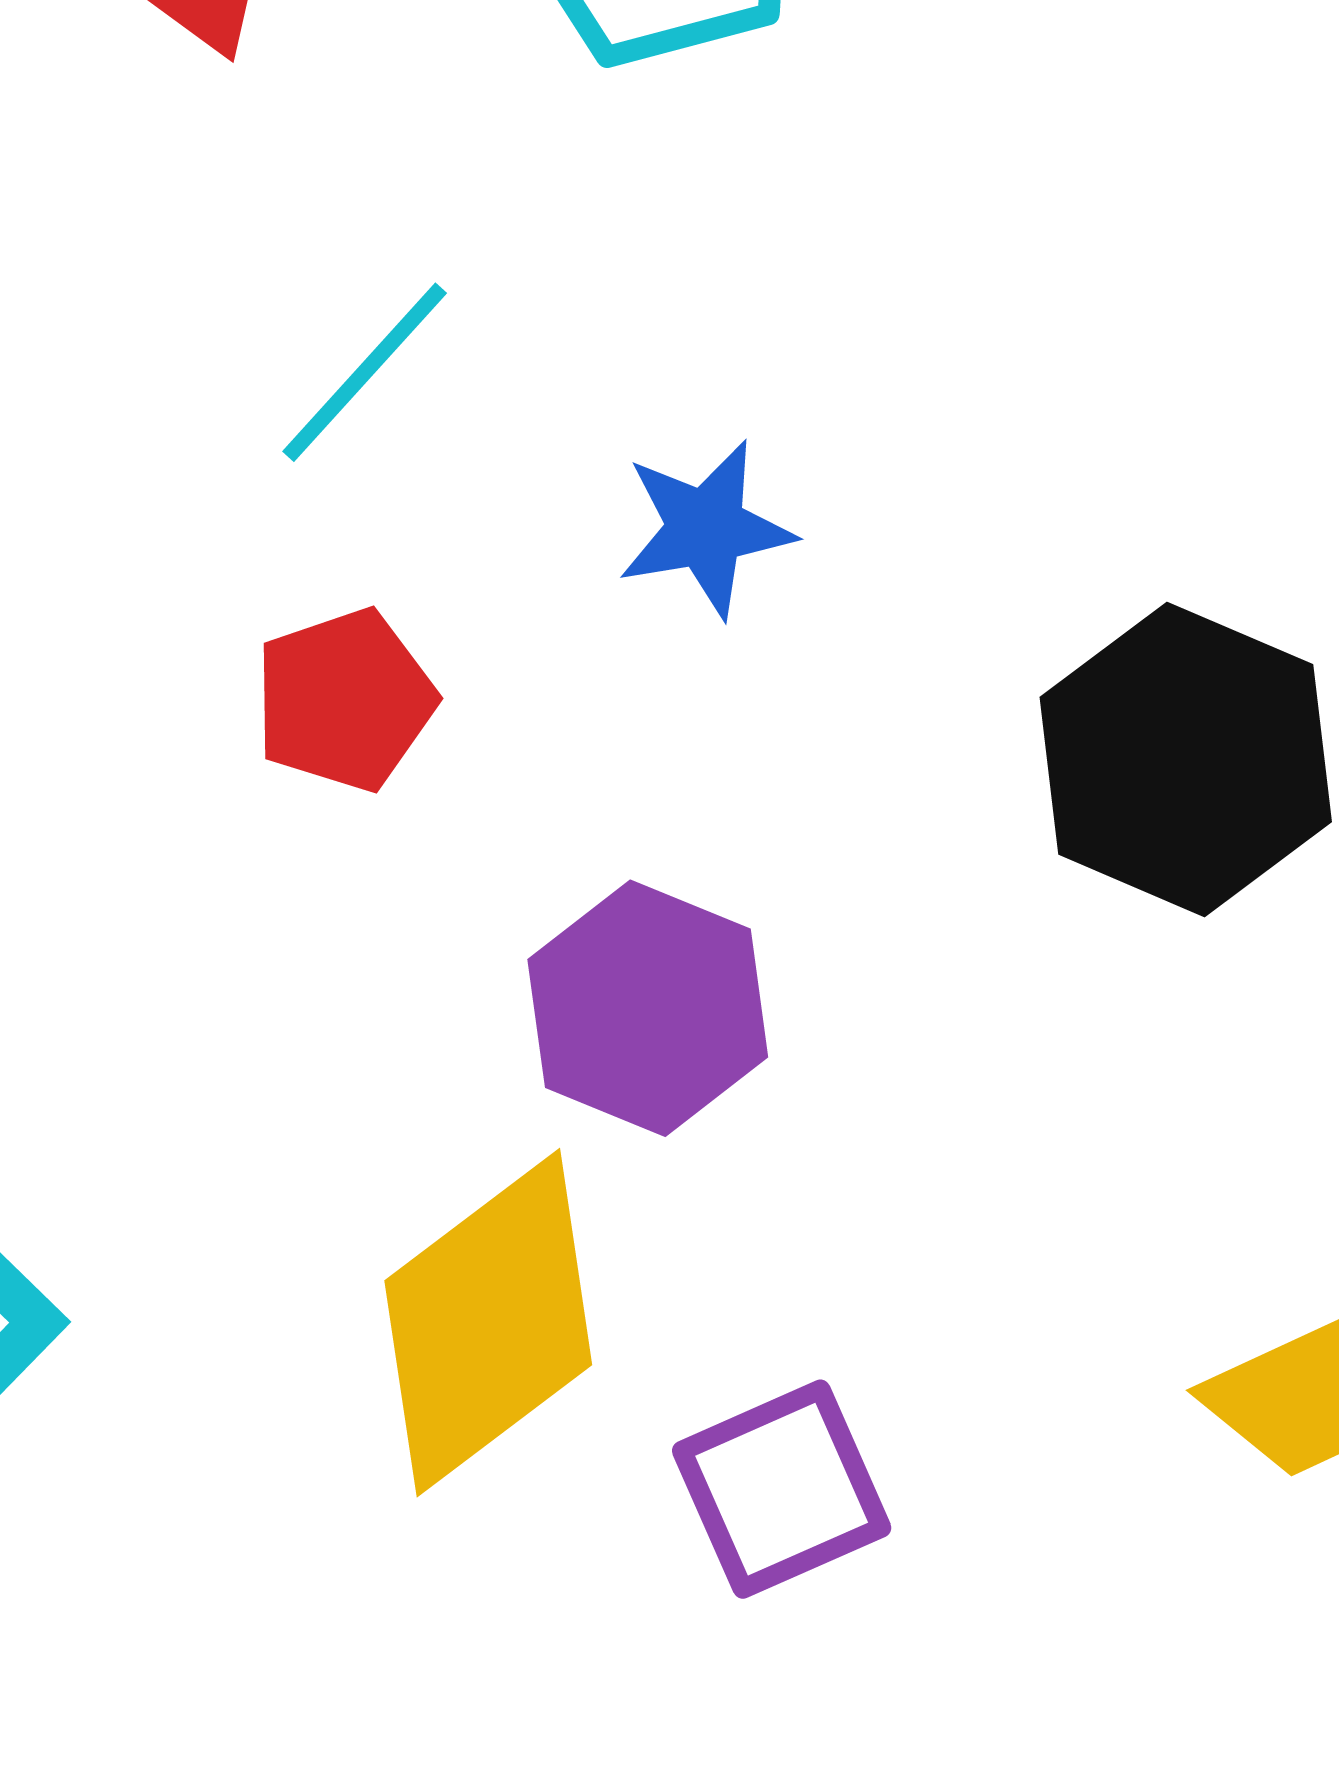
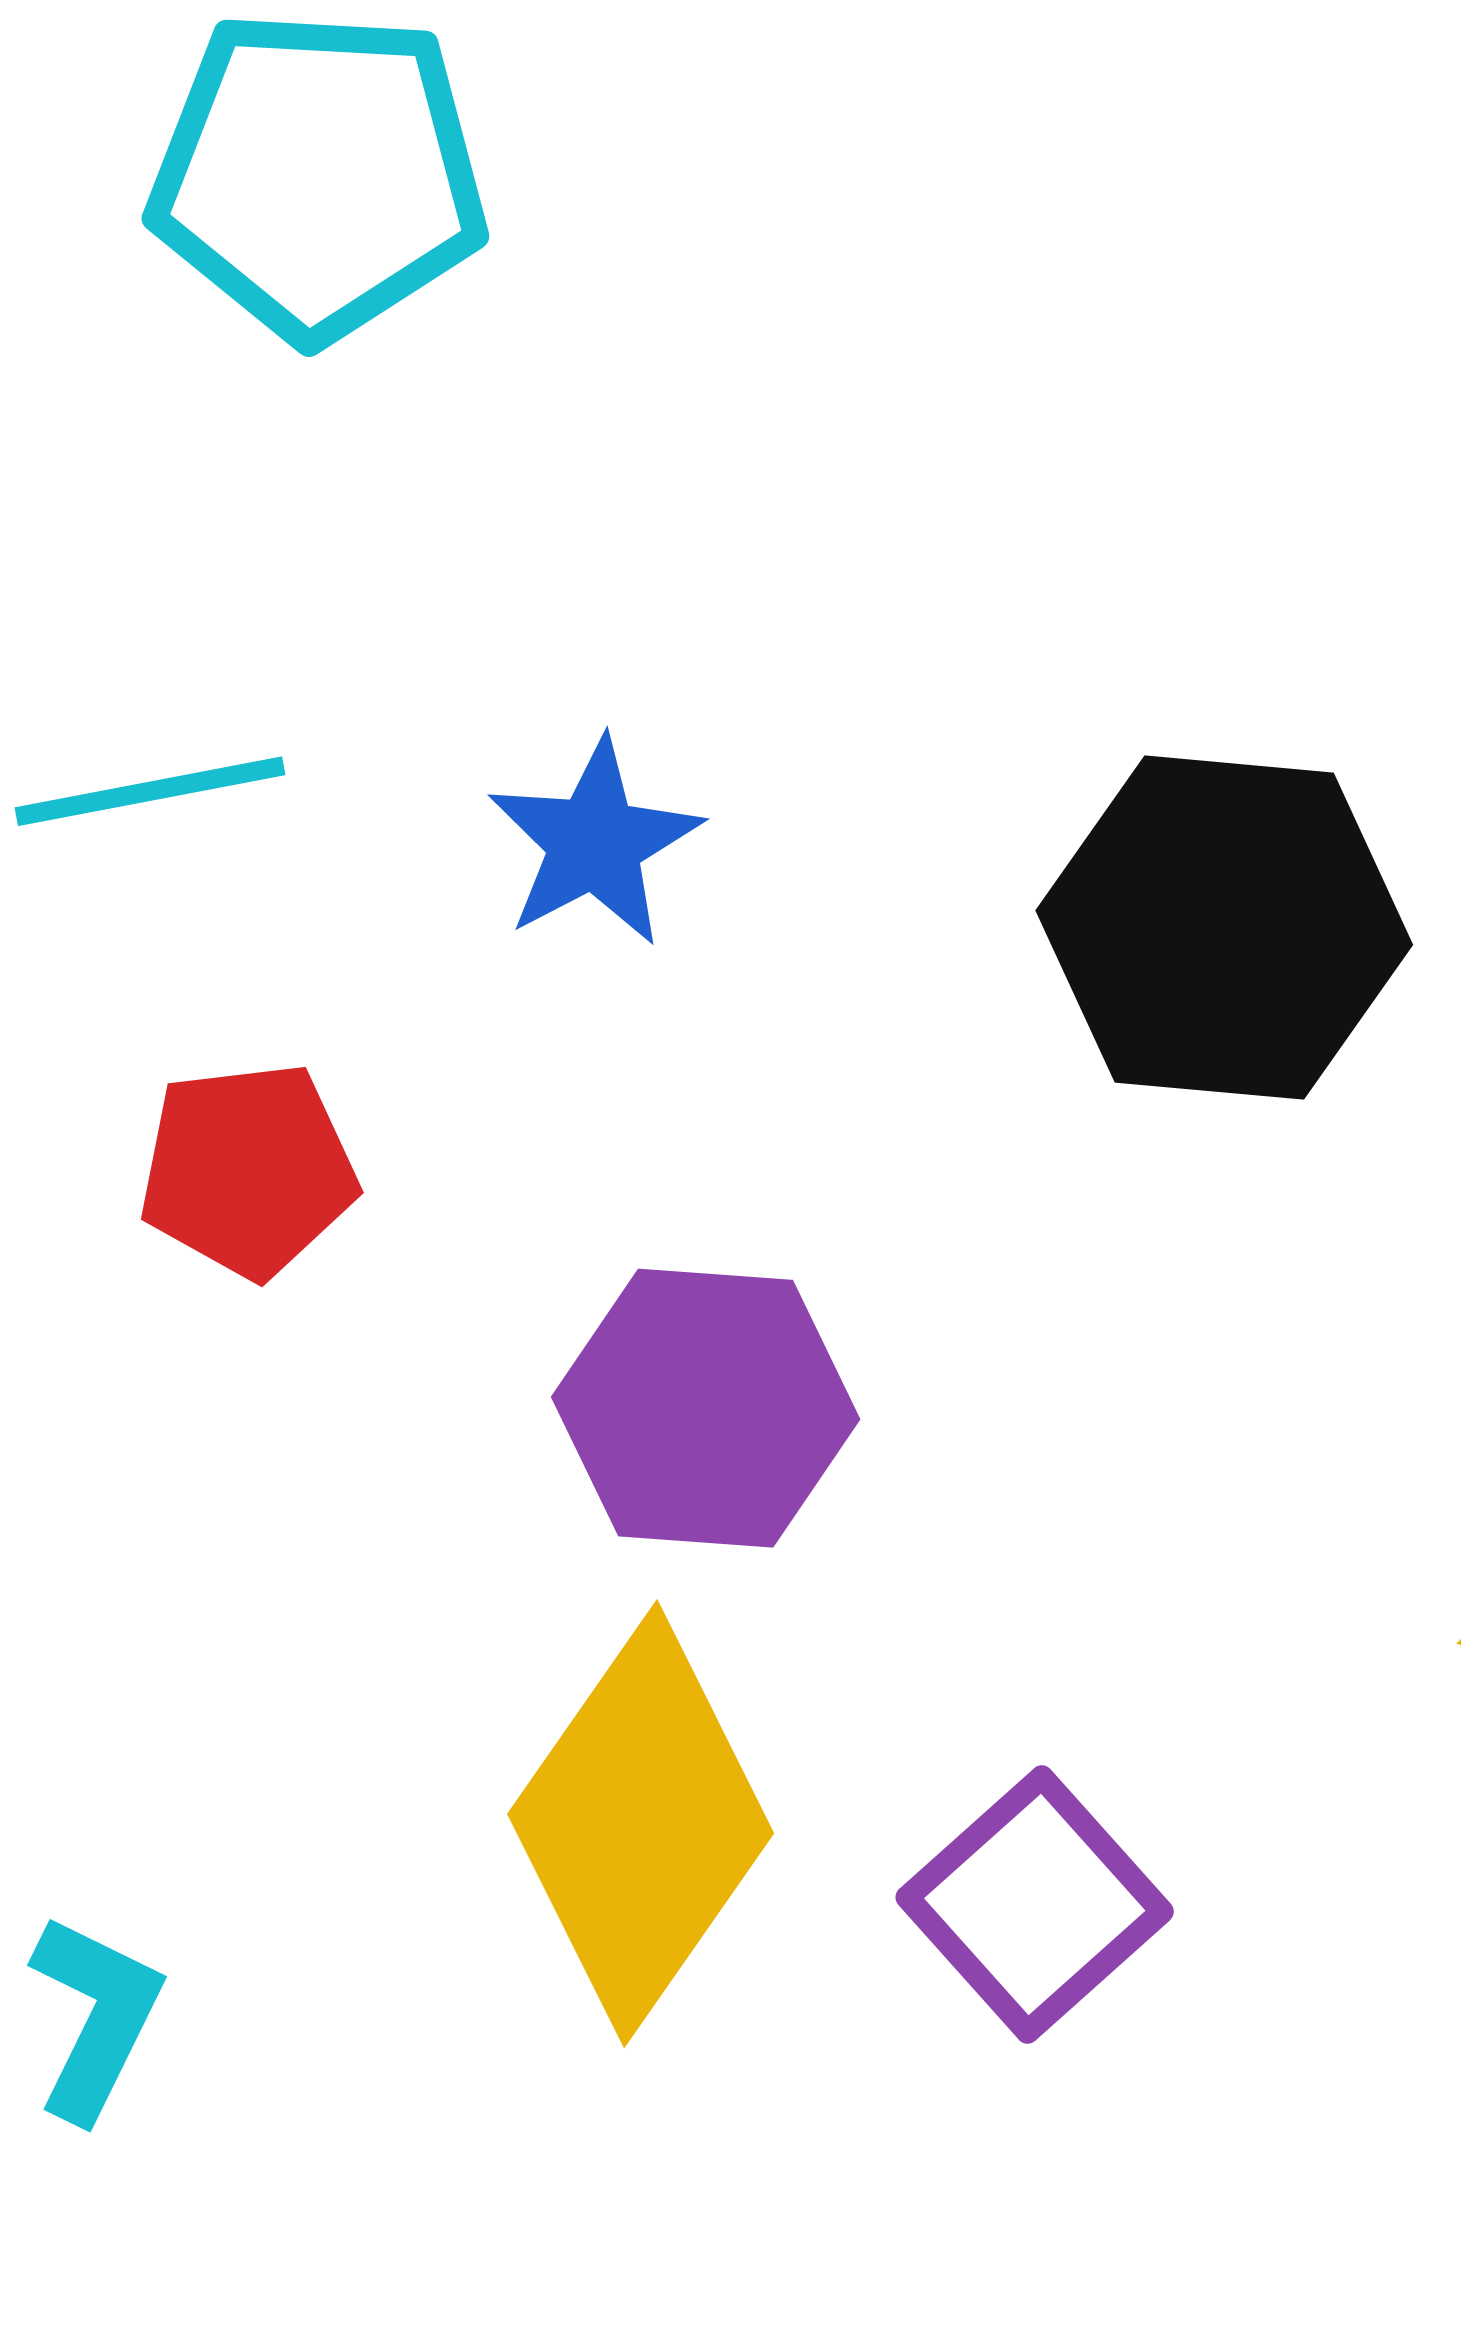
cyan line: (365, 372) -> (150, 791), turned 55
red pentagon: (345, 700) -> (248, 1170), turned 30

